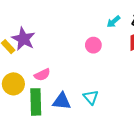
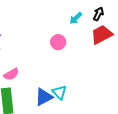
blue triangle: (62, 101) -> (44, 97), moved, turned -30

